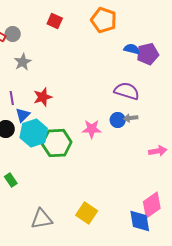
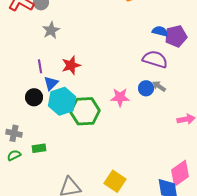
blue semicircle: (132, 49) -> (160, 31), moved
purple pentagon: (148, 54) -> (176, 36), moved
gray arrow: (131, 118) -> (159, 86), turned 40
green rectangle: (11, 180) -> (39, 148), turned -64

